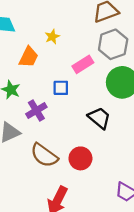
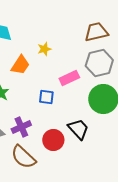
purple cross: (36, 111) -> (21, 127), moved
red circle: (80, 158) -> (53, 140), moved

